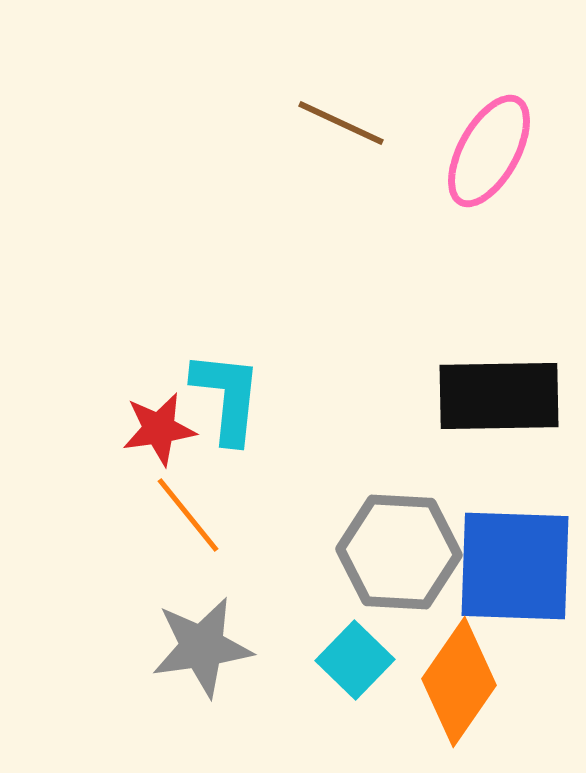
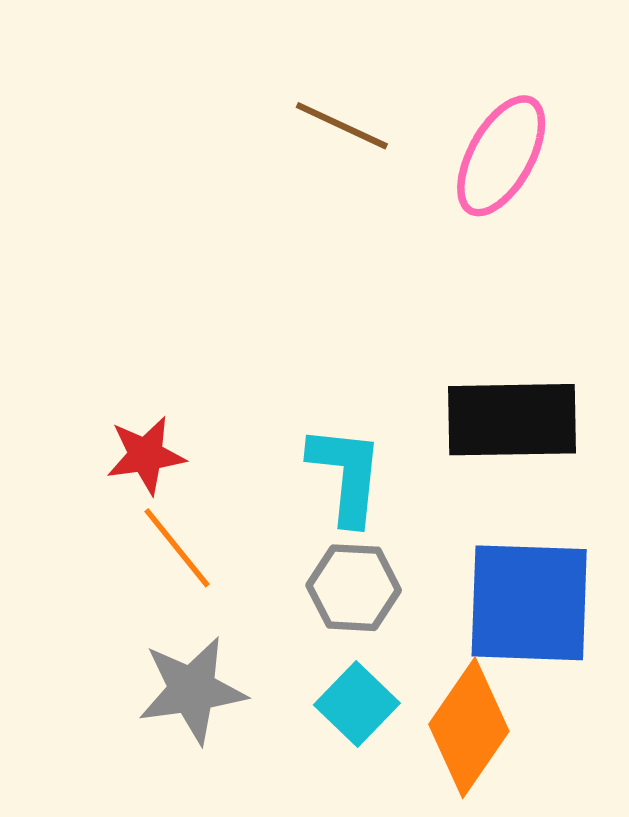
cyan L-shape: (227, 397) -> (346, 475), moved
gray hexagon: (399, 552) -> (354, 588), moved, size x0.7

